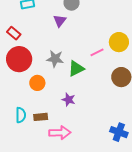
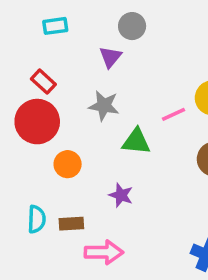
red rectangle: (14, 33) -> (43, 82), moved
gray star: (55, 59) -> (104, 106), moved
green triangle: (76, 69) -> (136, 141), turned 30

